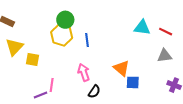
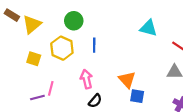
cyan triangle: (142, 27) -> (148, 28), moved
yellow hexagon: (62, 35) -> (62, 48), moved
yellow triangle: (14, 47) -> (32, 24), moved

